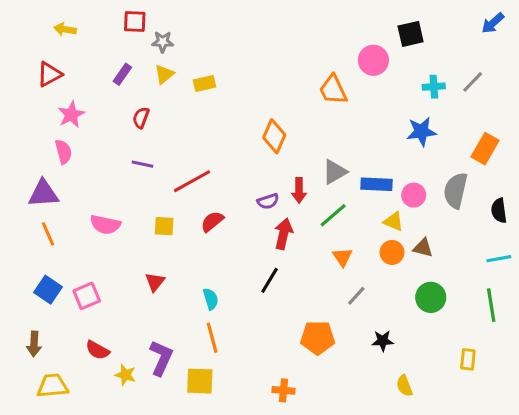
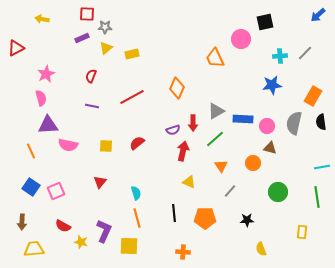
red triangle: (50, 74) -> (16, 48), moved
purple rectangle: (122, 74) -> (82, 38), moved, turned 32
red line: (192, 181) -> (132, 97), moved
purple triangle: (43, 194) -> (48, 125), moved
black semicircle: (499, 211) -> (321, 122), moved
yellow triangle: (394, 221) -> (189, 182), moved
brown triangle: (423, 248) -> (270, 148), moved
black line: (270, 280) -> (174, 213), moved, turned -36

